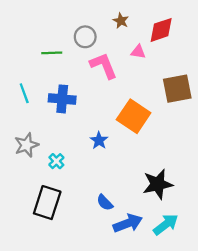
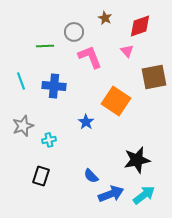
pink triangle: (138, 52) -> (127, 51), moved, turned 40
cyan cross: (56, 161) -> (49, 140), turned 32
black rectangle: (47, 203) -> (41, 176), size x0.7

